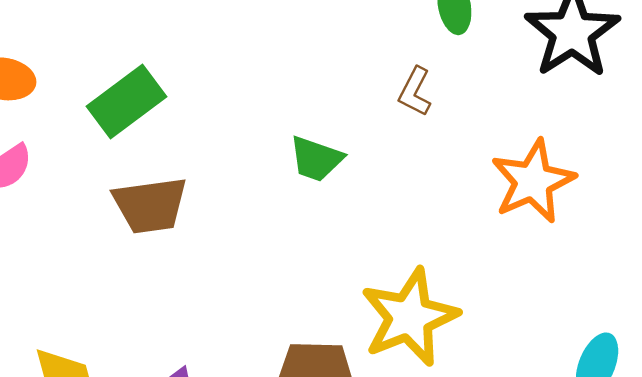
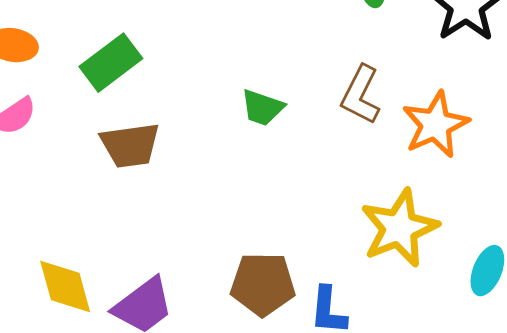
brown L-shape: (415, 92) -> (361, 95), moved, size x1.5
yellow star: (410, 317) -> (399, 228), moved

